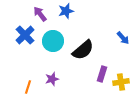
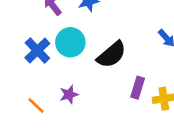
blue cross: (25, 35) -> (37, 51), moved
orange line: (28, 87) -> (36, 105), turned -64

